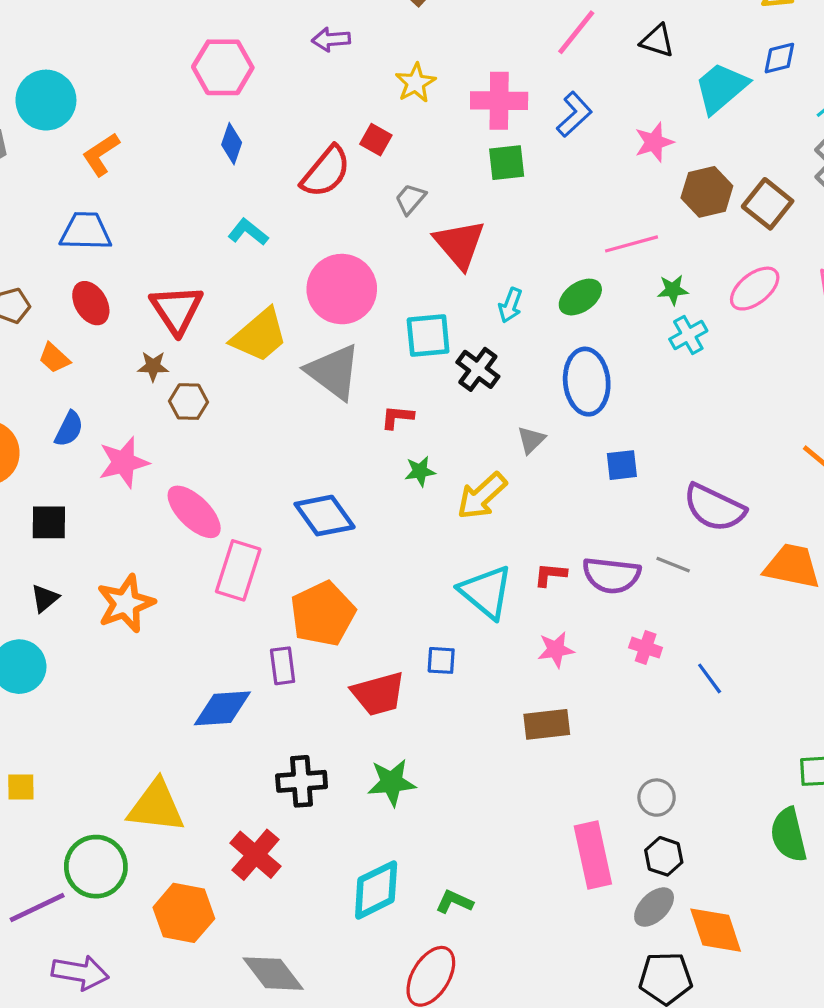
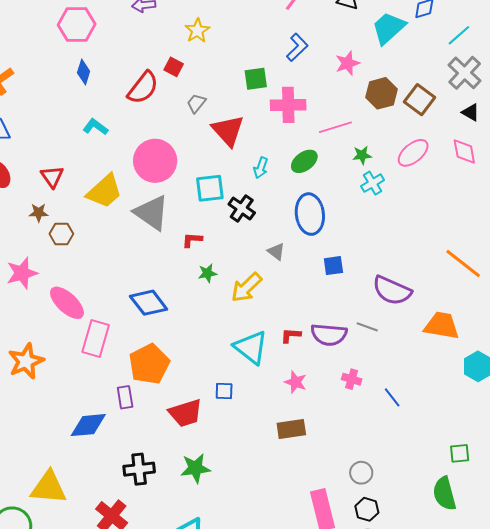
pink cross: (499, 101) -> (288, 105), moved
red triangle: (177, 309) -> (52, 177), size x0.7
gray triangle: (531, 440) -> (276, 252), turned -36
pink star: (556, 650) -> (296, 382), turned 30

